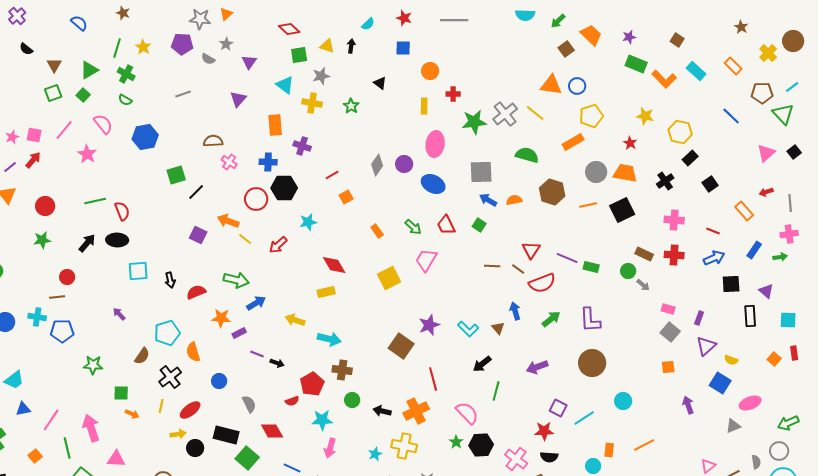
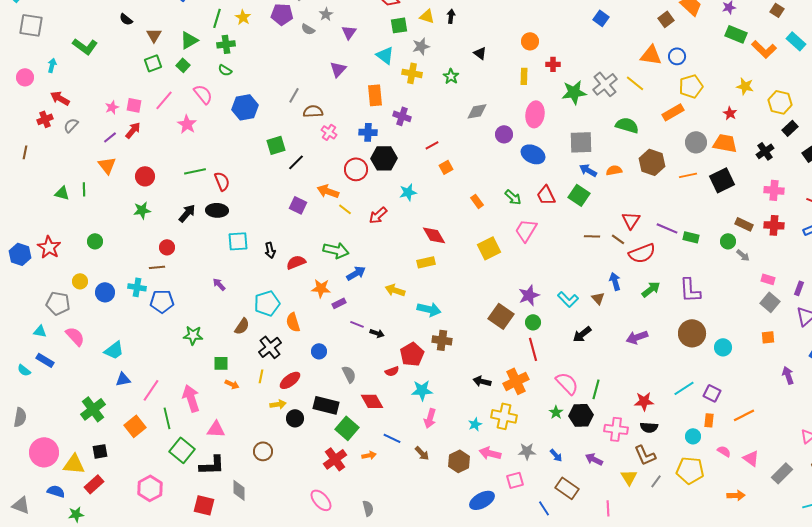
blue square: (403, 48) -> (601, 18), moved, turned 35
green cross: (126, 74) -> (226, 44), turned -36
gray line: (183, 94) -> (294, 95), moved, turned -42
gray diamond: (377, 165) -> (477, 111), moved, turned 45
green square: (479, 225) -> (579, 195), size x1.5
green line: (496, 391) -> (596, 389), moved
green circle: (352, 400) -> (533, 322), moved
cyan circle: (623, 401) -> (723, 347), moved
purple square: (558, 408) -> (712, 393), moved
orange square: (35, 456) -> (135, 426), size x1.5
pink cross: (516, 459) -> (616, 429), turned -30

